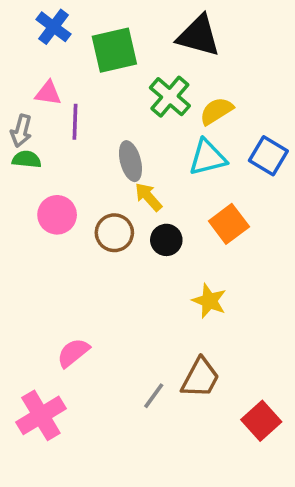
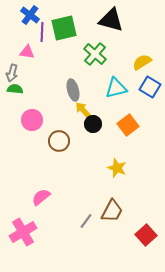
yellow semicircle: (216, 111) -> (142, 62), moved
purple line: (75, 122) -> (42, 32), moved
brown circle: (114, 233) -> (59, 141), moved
black circle: (166, 240) -> (93, 124), moved

